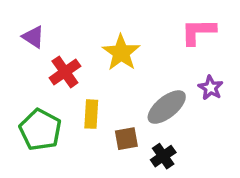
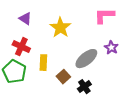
purple triangle: (33, 37) -> (25, 19), moved
red cross: (65, 72) -> (21, 47), moved, turned -30
brown square: (126, 139) -> (63, 77), turned -32

